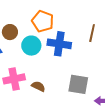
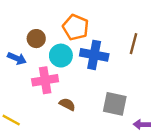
pink cross: (14, 79) -> (45, 80), moved

